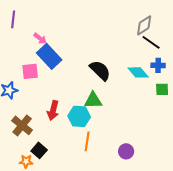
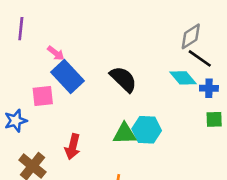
black semicircle: (100, 70) -> (123, 79), moved
cyan diamond: (138, 72) -> (183, 78), moved
cyan hexagon: (79, 116) -> (147, 130), moved

